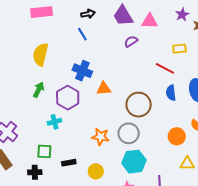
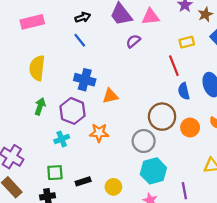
red line: (165, 68) -> (174, 66), turned 48
brown circle: (139, 105) -> (162, 117), moved
orange circle: (177, 136) -> (190, 128), moved
orange star: (101, 137) -> (99, 133), moved

